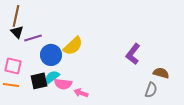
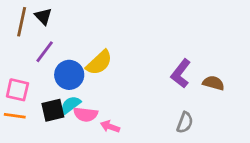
black triangle: (17, 32) -> (43, 16), moved
purple line: (33, 38) -> (45, 52), turned -36
brown semicircle: (161, 73) -> (213, 83), moved
gray semicircle: (151, 90) -> (185, 122), moved

